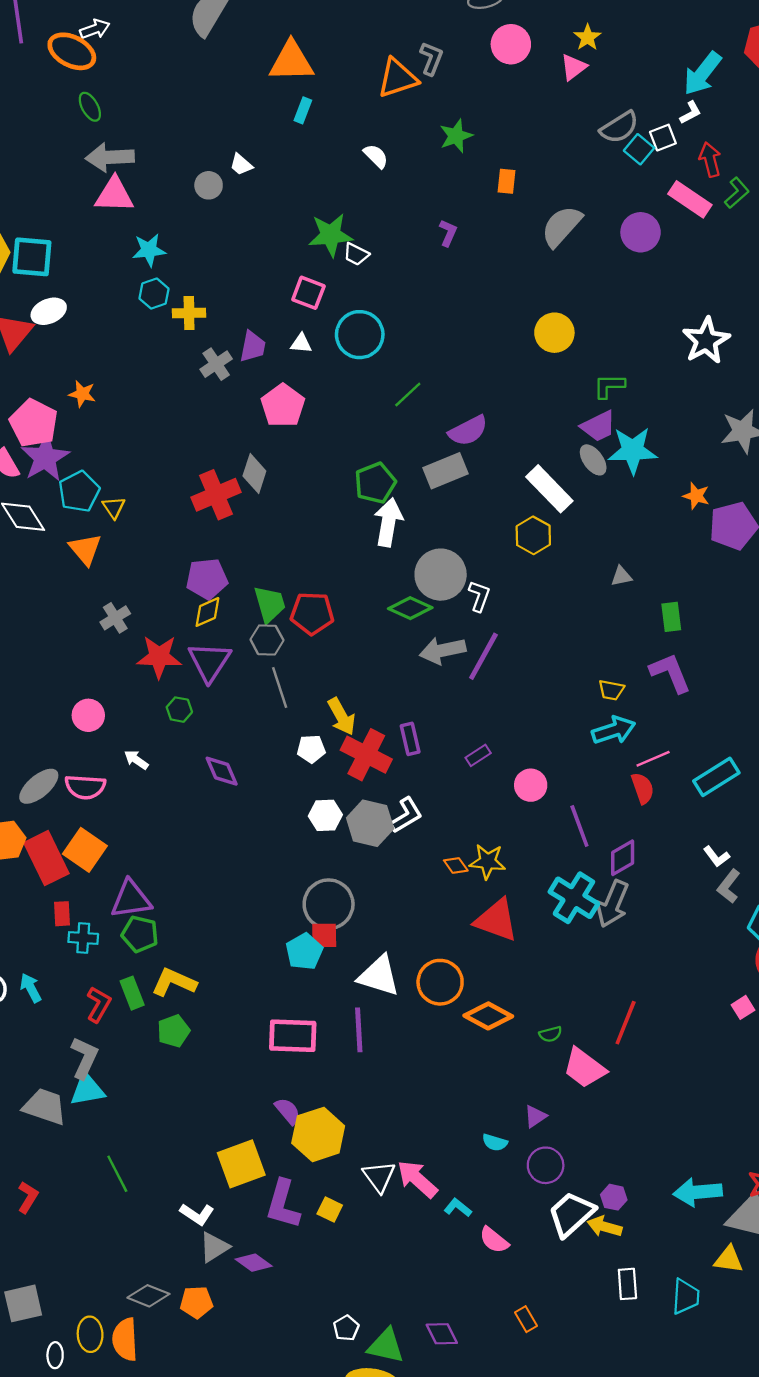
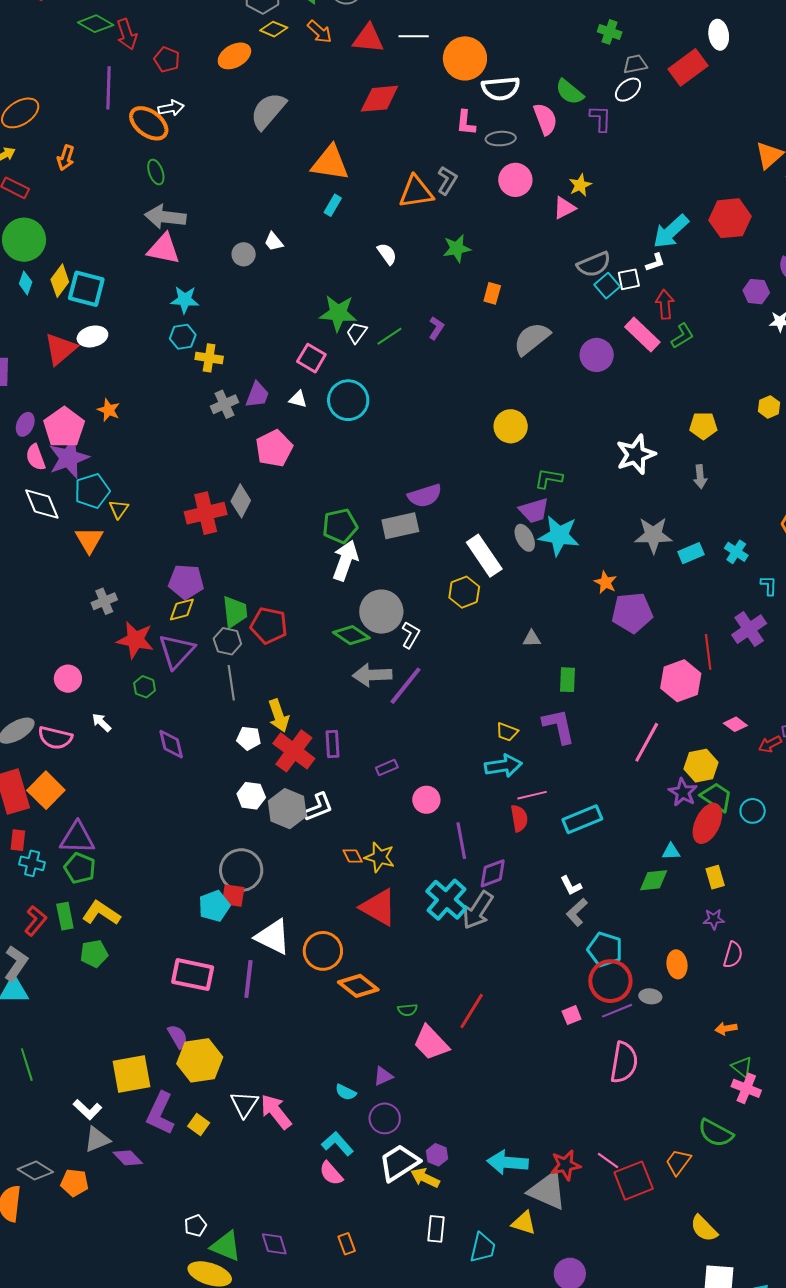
white trapezoid: (356, 254) -> (357, 333), turned 90
green line: (408, 394) -> (389, 336), moved
cyan L-shape: (458, 1208) -> (338, 1144), moved, size x1.4

